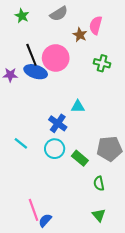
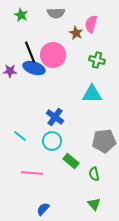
gray semicircle: (59, 14) -> (56, 13), turned 30
cyan triangle: (78, 106) -> (92, 94), moved, size x1.5
green rectangle: (80, 158) -> (71, 161), moved
pink line: (34, 210) -> (32, 173), moved, turned -65

